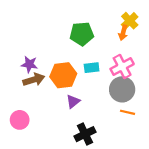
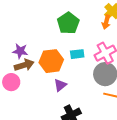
green pentagon: (82, 34) -> (68, 23), turned -30
pink circle: (20, 120) -> (11, 82), moved

